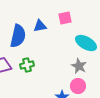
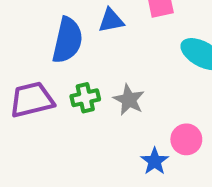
gray star: (79, 66) -> (129, 100), moved

